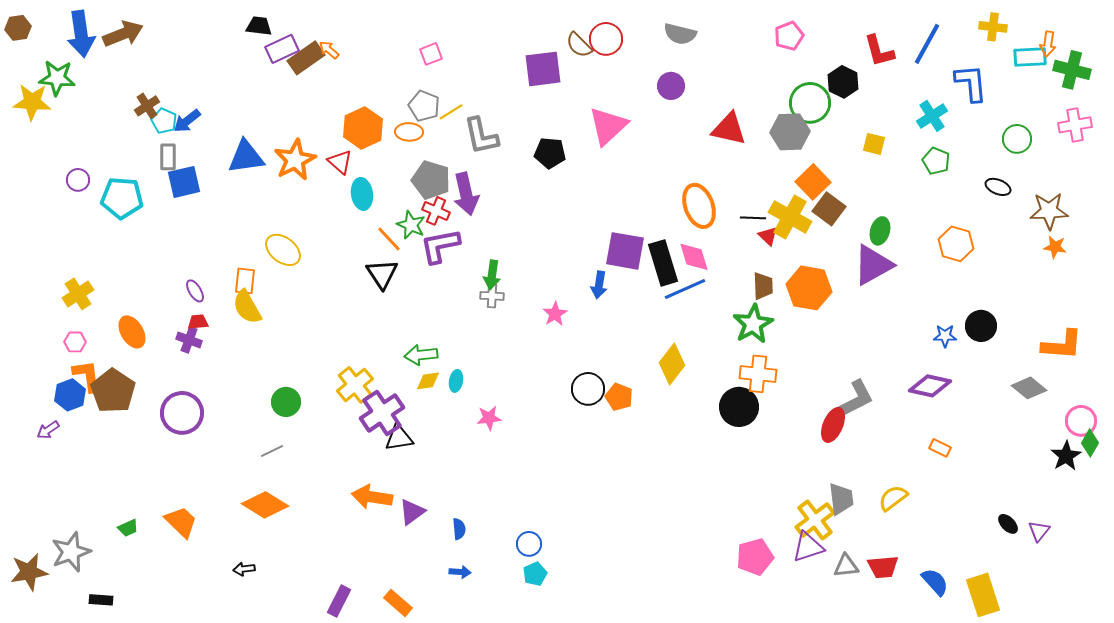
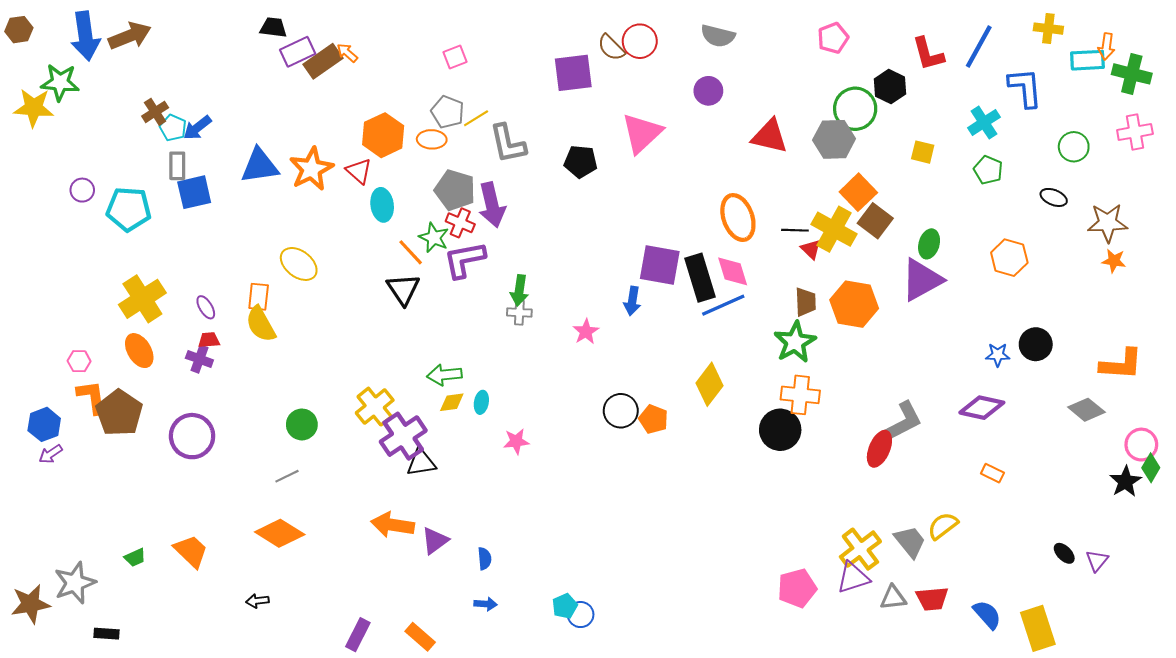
yellow cross: (78, 294) -> (142, 299), moved, size x1.4
blue hexagon: (70, 395) -> (44, 424), moved
gray trapezoid: (841, 499) -> (910, 542), moved, turned -32
blue circle: (529, 544) -> (581, 615), moved

